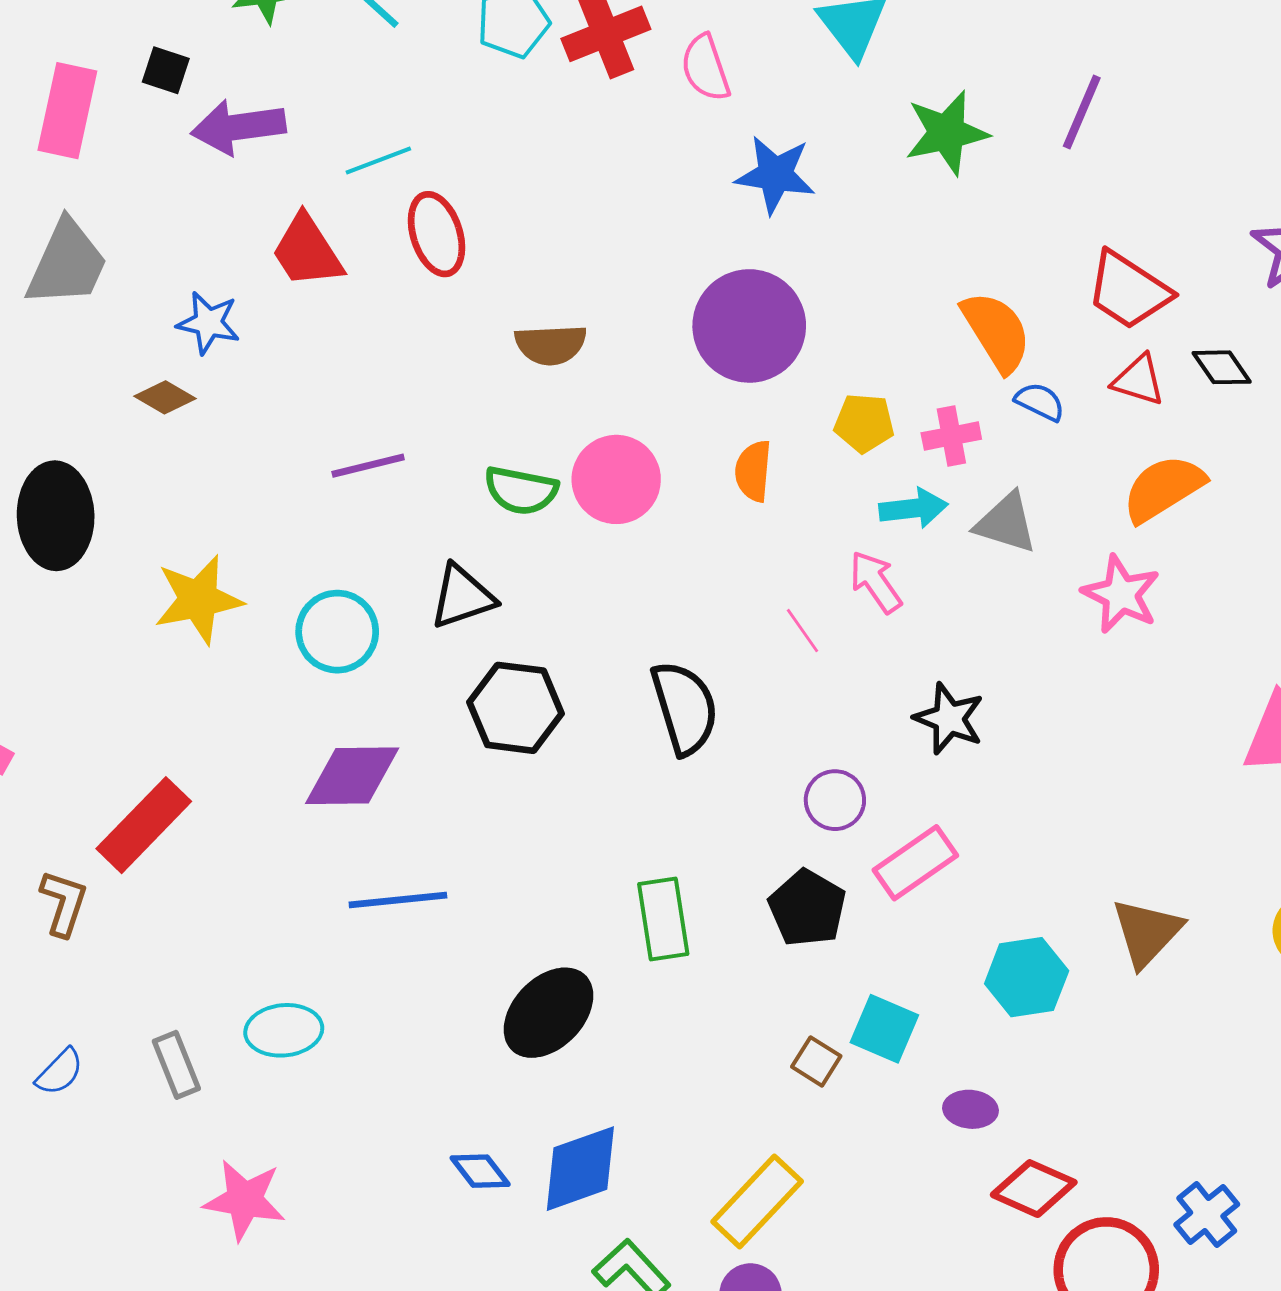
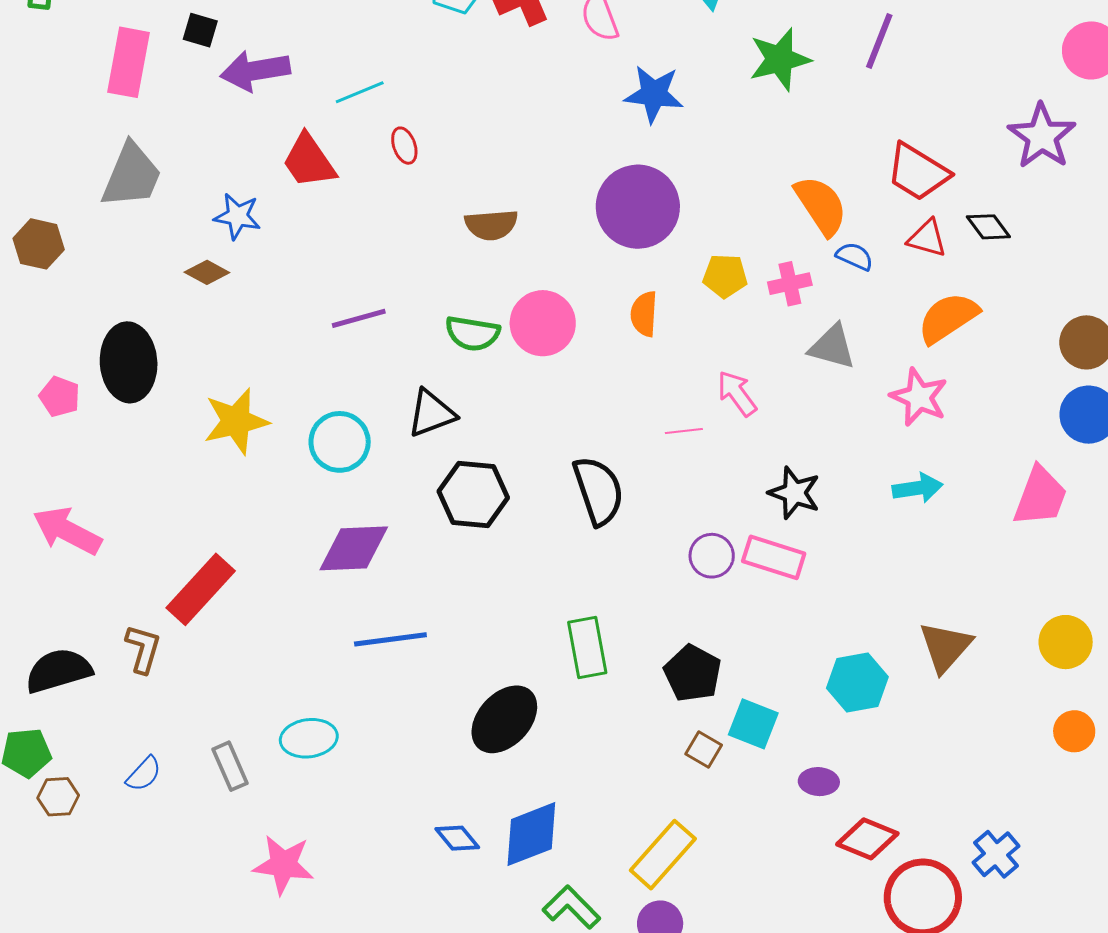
red ellipse: (436, 234) -> (404, 146), size x0.6
cyan arrow: (913, 508) -> (918, 488), moved
pink line: (803, 631) -> (684, 431), turned -60
pink rectangle: (915, 863) -> (774, 557), moved, turned 54
black pentagon: (807, 908) -> (693, 673), moved

